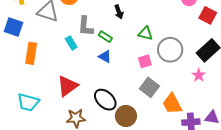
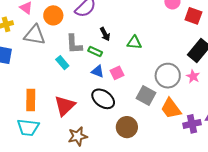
black arrow: (119, 12) -> (105, 34), moved
gray circle: (170, 50) -> (168, 76), moved
orange rectangle: (31, 53) -> (31, 100), moved
pink square: (145, 61) -> (117, 73), moved
black ellipse: (105, 100) -> (103, 99), moved

